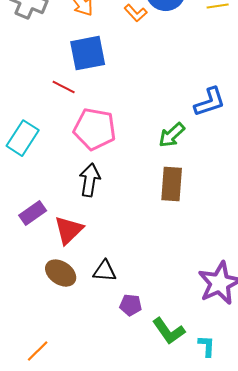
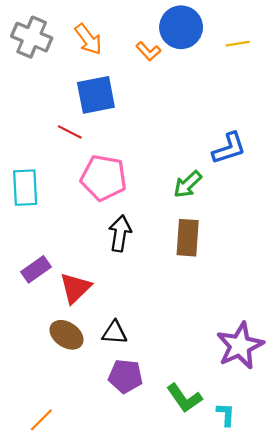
cyan rectangle: (23, 138) -> (25, 188), turned -36
black arrow: (90, 180) -> (120, 233), moved
purple pentagon: (131, 305) -> (125, 376), moved, size x1.4

